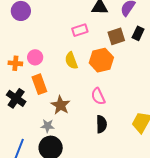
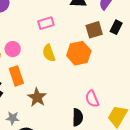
pink rectangle: (80, 30) -> (46, 23), moved
pink semicircle: (98, 96) -> (92, 99), moved
gray star: (47, 126) -> (13, 118), moved

